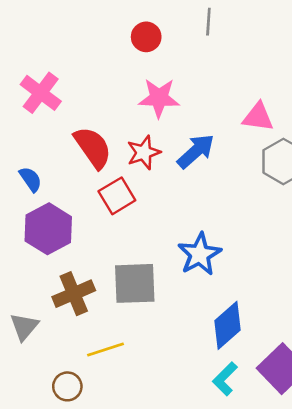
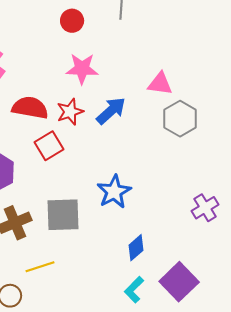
red semicircle: (93, 147) -> (30, 108), turned -45
blue diamond: (228, 325) -> (136, 248), size x0.7

